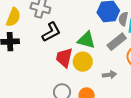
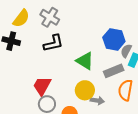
red trapezoid: (64, 58) -> (42, 86), moved
yellow circle: (83, 62) -> (85, 90), moved

